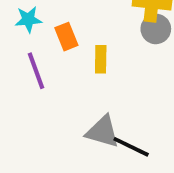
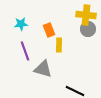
orange rectangle: (66, 37) -> (49, 30), moved
gray triangle: (103, 132) -> (43, 69), moved

